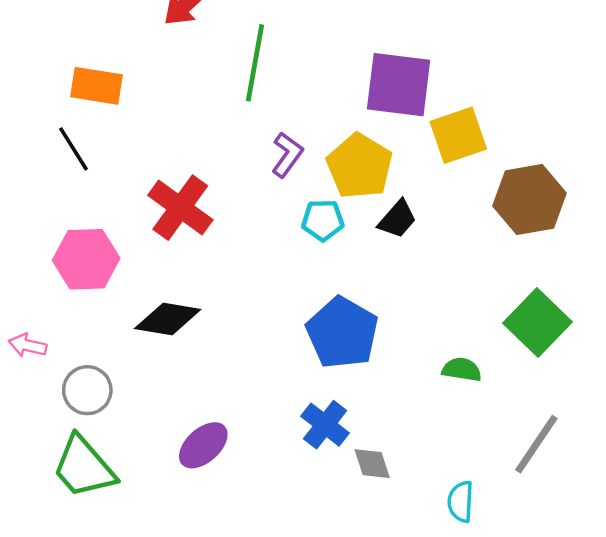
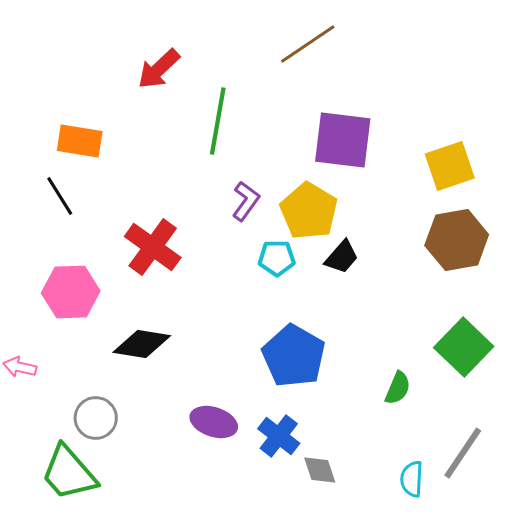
yellow square: (458, 135) -> (450, 166), moved
green semicircle: (462, 369) -> (398, 388), turned 104
gray circle: (87, 390) -> (96, 418), moved
purple ellipse: (203, 445) -> (214, 422), moved, turned 60
cyan semicircle: (461, 502) -> (412, 479), moved

